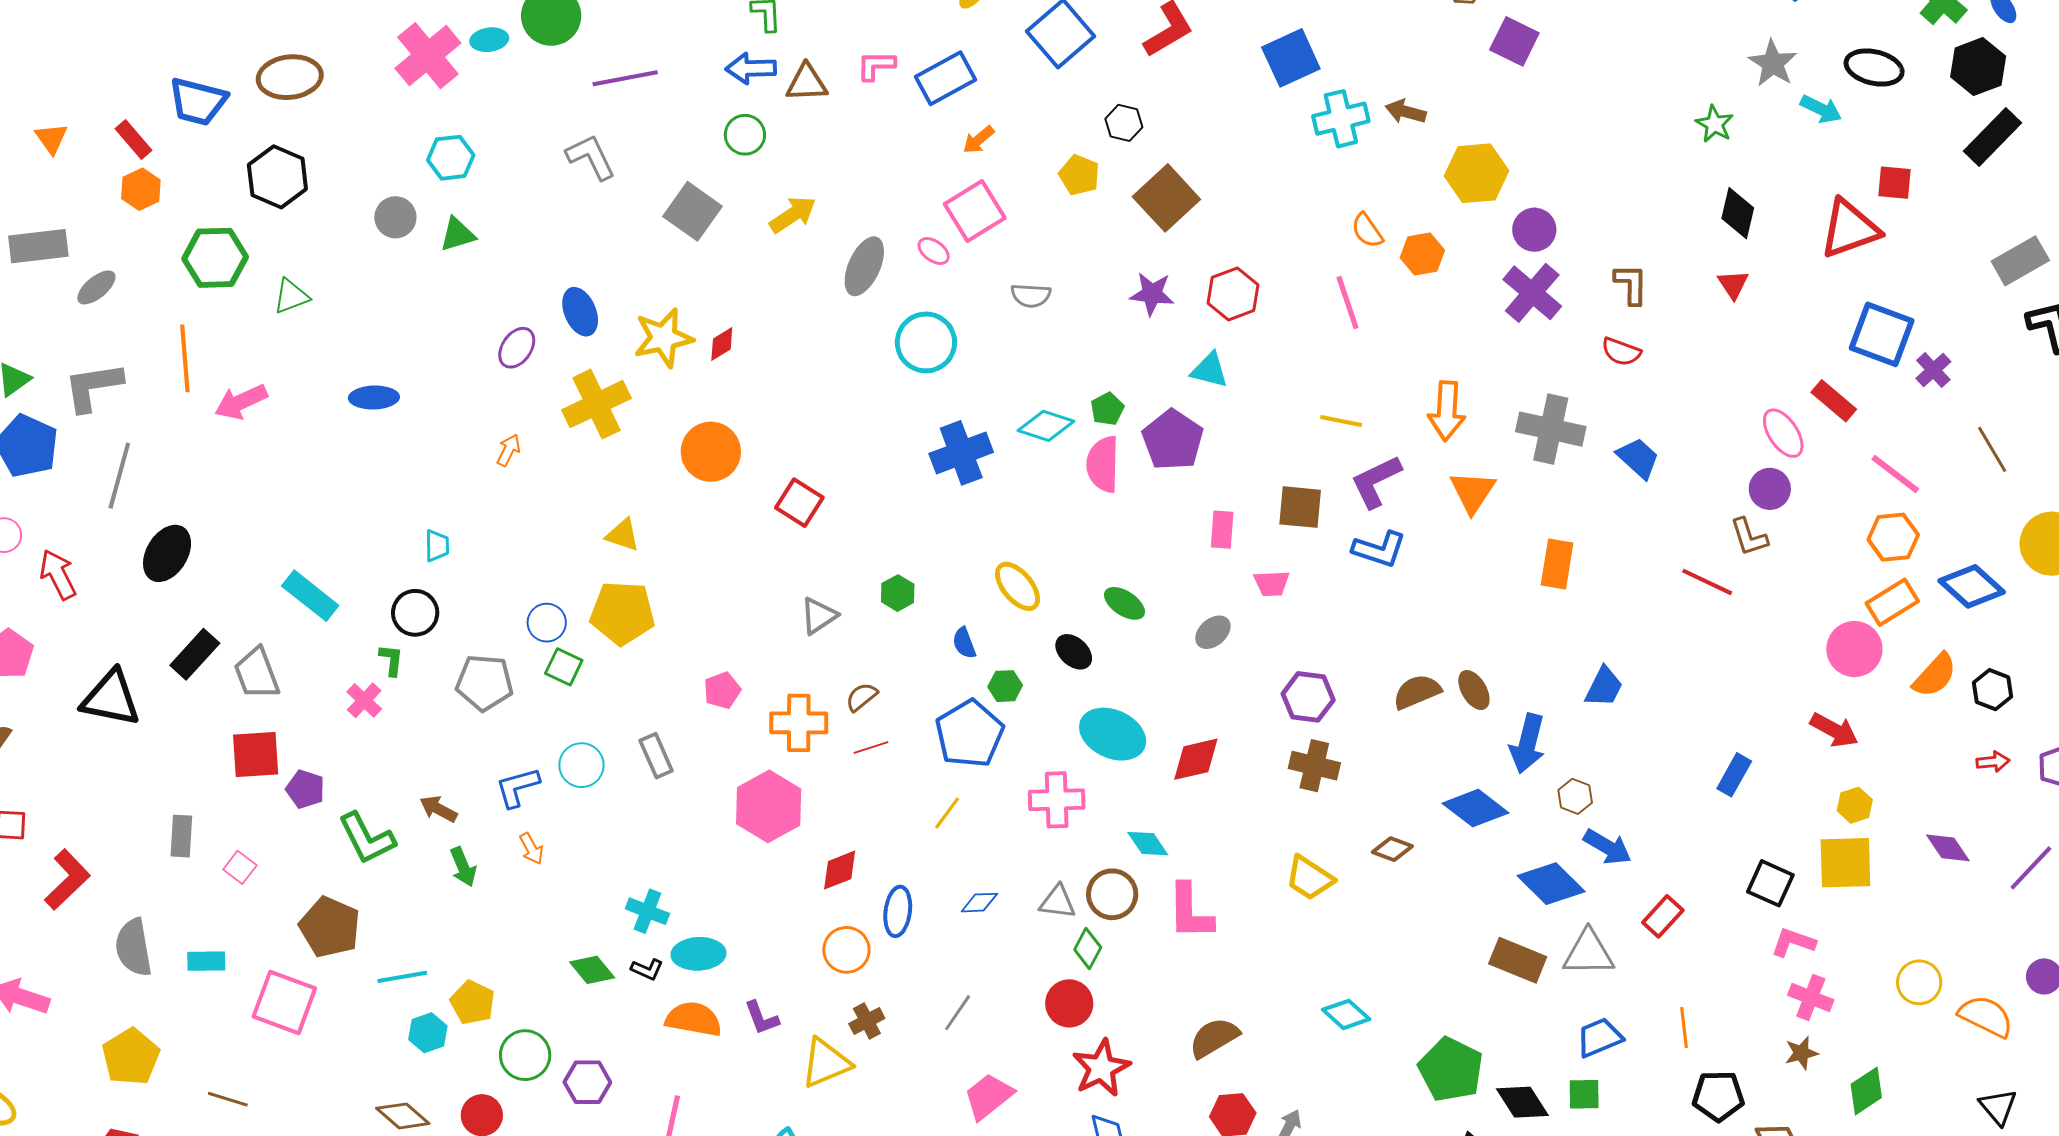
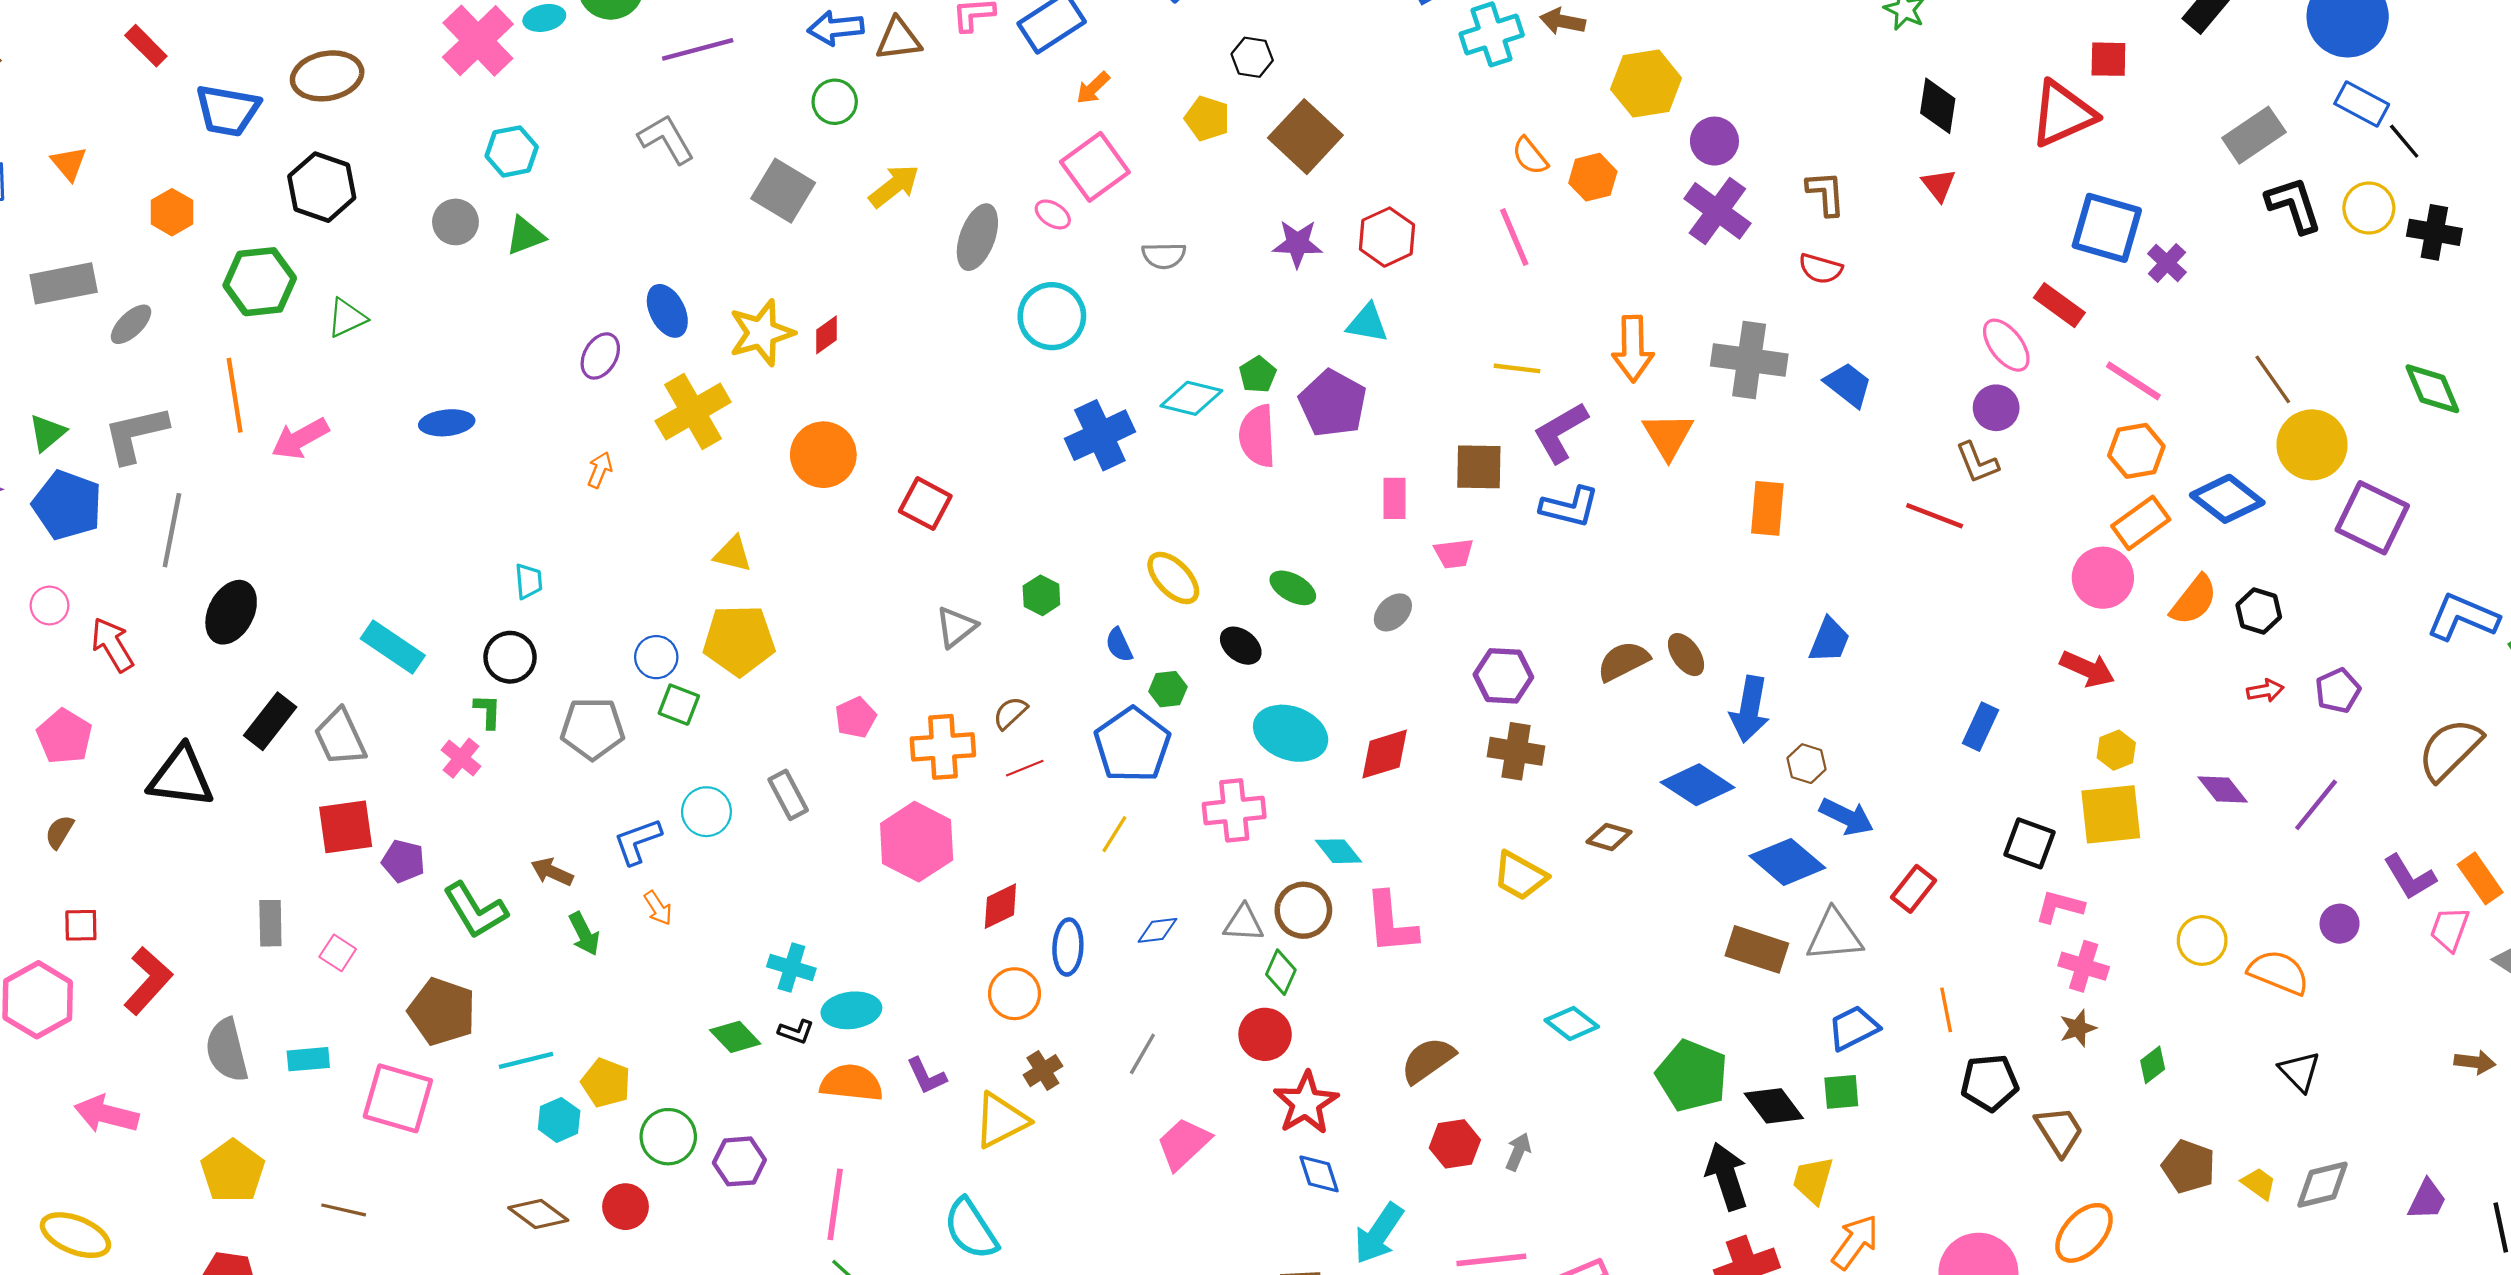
red rectangle: (134, 140) -> (146, 46), moved
brown line: (1992, 449) -> (2273, 379), moved
green diamond: (1866, 1091) -> (2153, 1065), size x0.7

